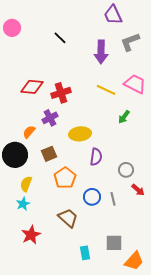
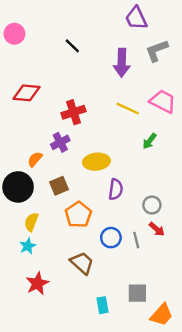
red diamond: (32, 87) -> (26, 93), moved
red arrow: (138, 190) -> (157, 229), moved

